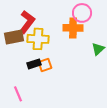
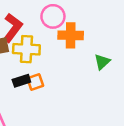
pink circle: (82, 13) -> (53, 16), moved

